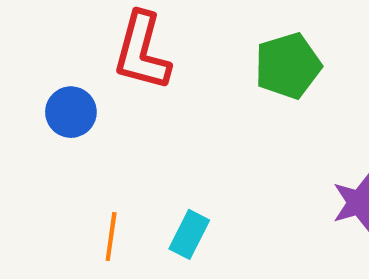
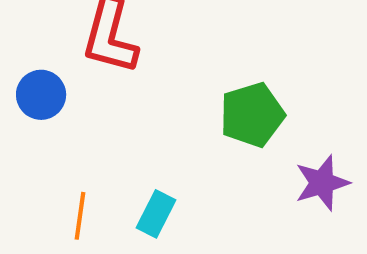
green pentagon: (288, 66) -> (252, 115), moved

